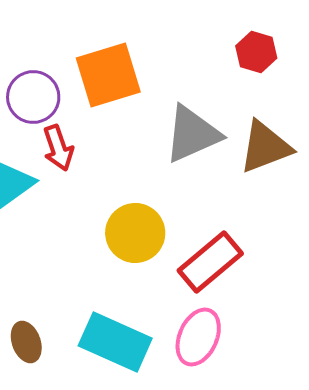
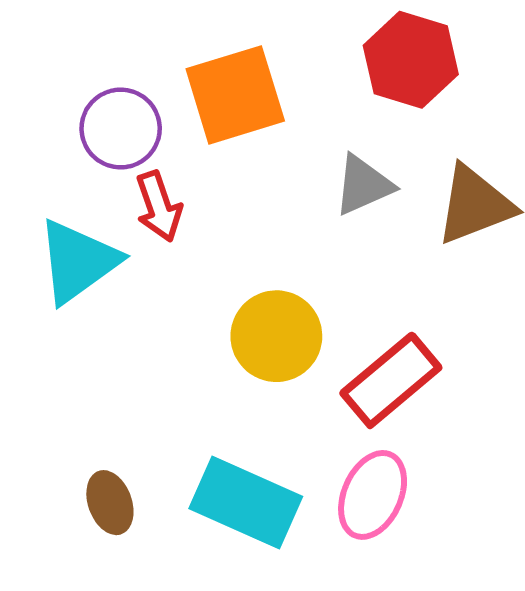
red hexagon: (256, 52) -> (411, 60), moved, size x1.5
gray triangle: (192, 134) -> (363, 185), size x0.7

